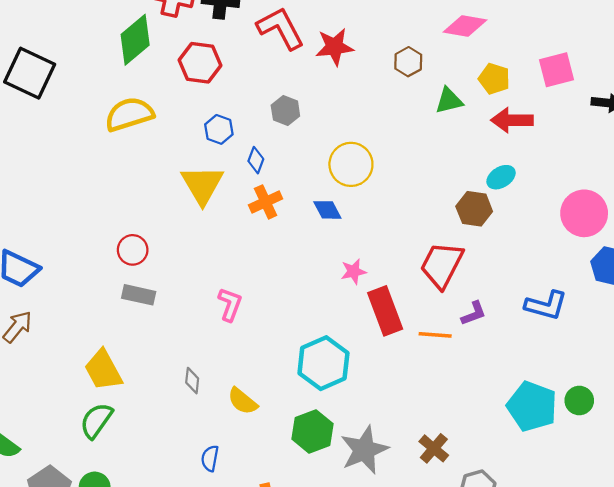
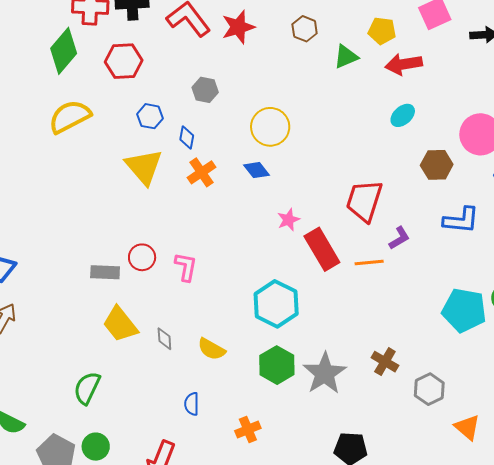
brown hexagon: (474, 209) -> (437, 165), moved
red circle: (133, 250) -> (142, 257), moved
yellow trapezoid: (103, 370) -> (120, 324), moved

